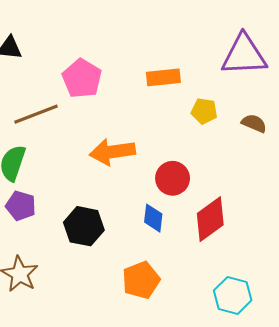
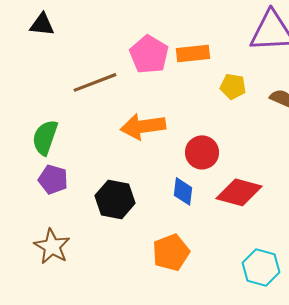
pink pentagon: (82, 78) -> (149, 54), moved
brown line: (36, 114) -> (95, 82), moved
red diamond: (210, 219) -> (239, 192), turned 51

